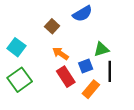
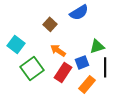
red rectangle: (66, 77) -> (63, 72), turned 66
green square: (20, 80) -> (32, 68), moved

